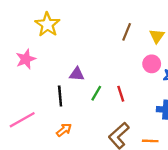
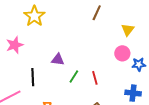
brown line: (127, 32) -> (97, 13), moved
black line: (60, 96) -> (33, 77), moved

